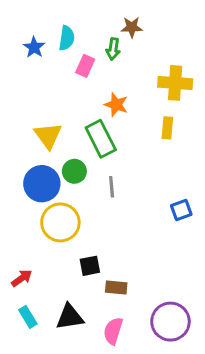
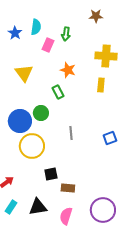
brown star: (132, 27) -> (96, 16), moved
yellow triangle: (48, 136) -> (24, 73), moved
green rectangle: (101, 139) -> (58, 92), size x0.6
gray line: (112, 187) -> (71, 133), moved
cyan rectangle: (28, 317) -> (11, 207), turned 64

